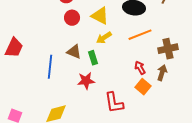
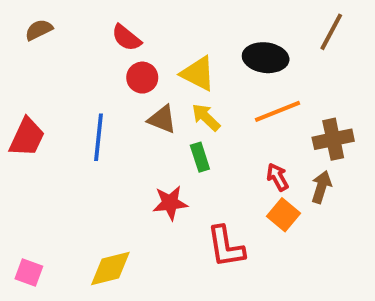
yellow arrow: (104, 38) -> (206, 117), turned 77
brown triangle: (74, 52) -> (162, 119), moved
green rectangle: (93, 58) -> (200, 157), moved
blue line: (50, 67) -> (99, 137), moved

